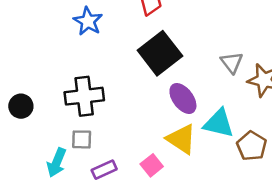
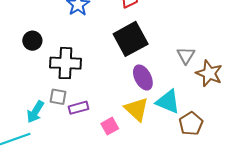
black circle: (21, 106) -> (32, 41), moved
purple rectangle: (104, 170) -> (79, 108), moved

